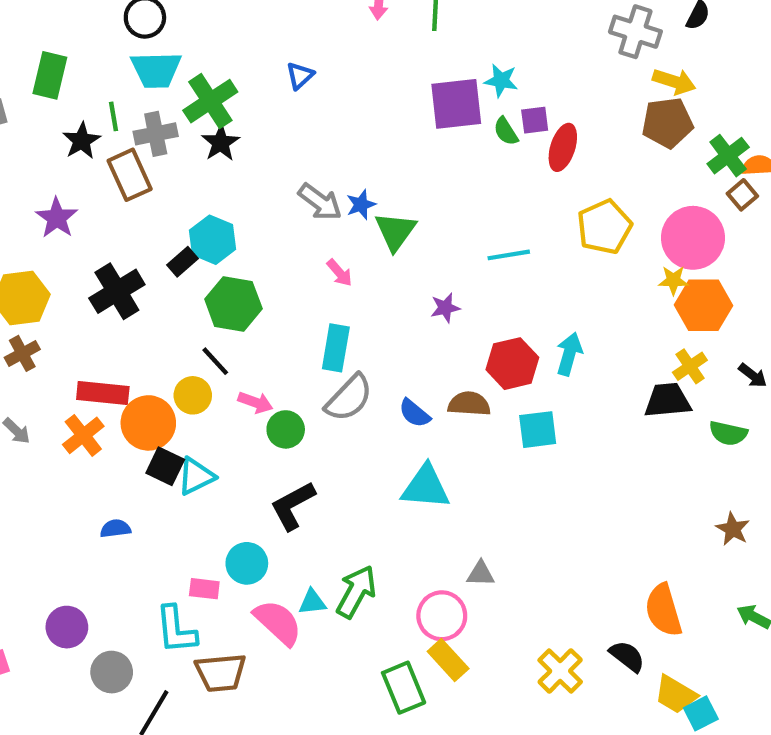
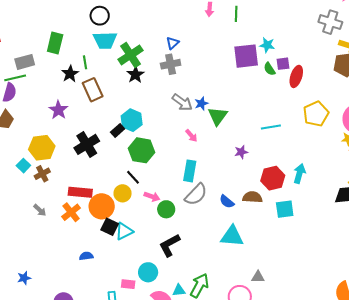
gray cross: (156, 134) -> (171, 64), moved

